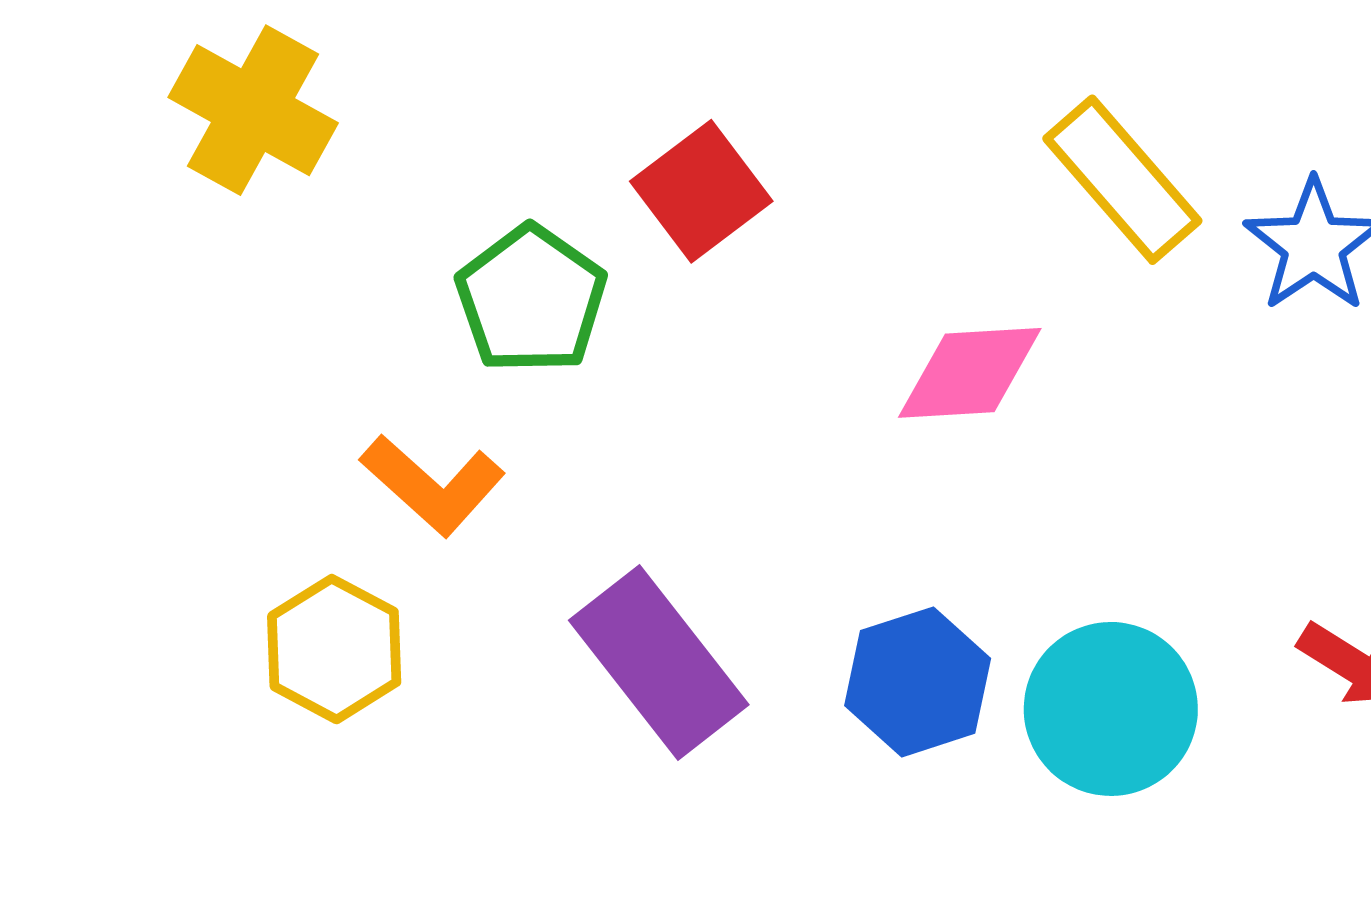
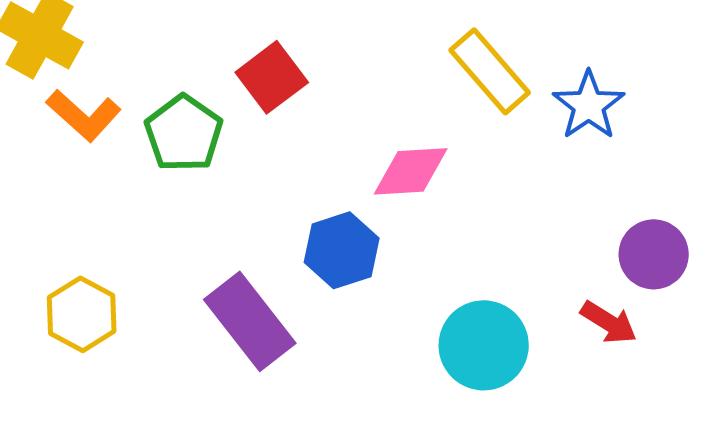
orange L-shape: (433, 485) -> (84, 115), moved
blue hexagon: (918, 682) -> (342, 250), moved

